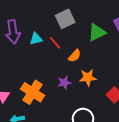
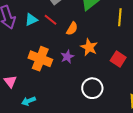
orange star: (88, 78) -> (89, 47), turned -30
orange cross: (33, 92) -> (40, 59), moved

